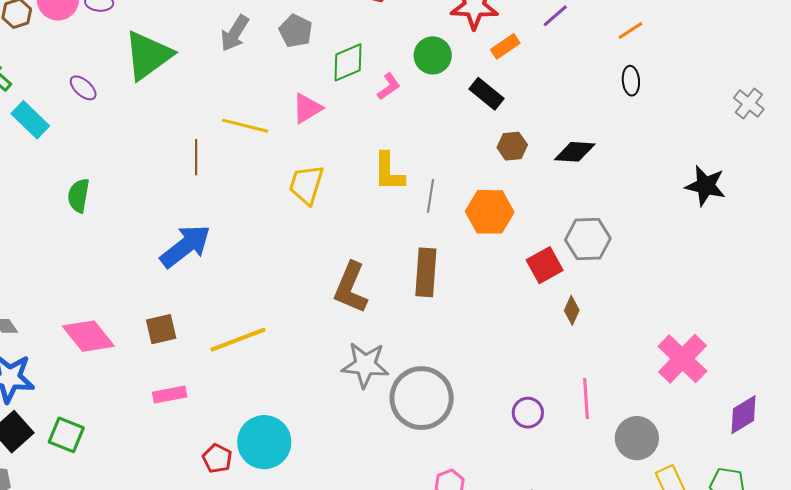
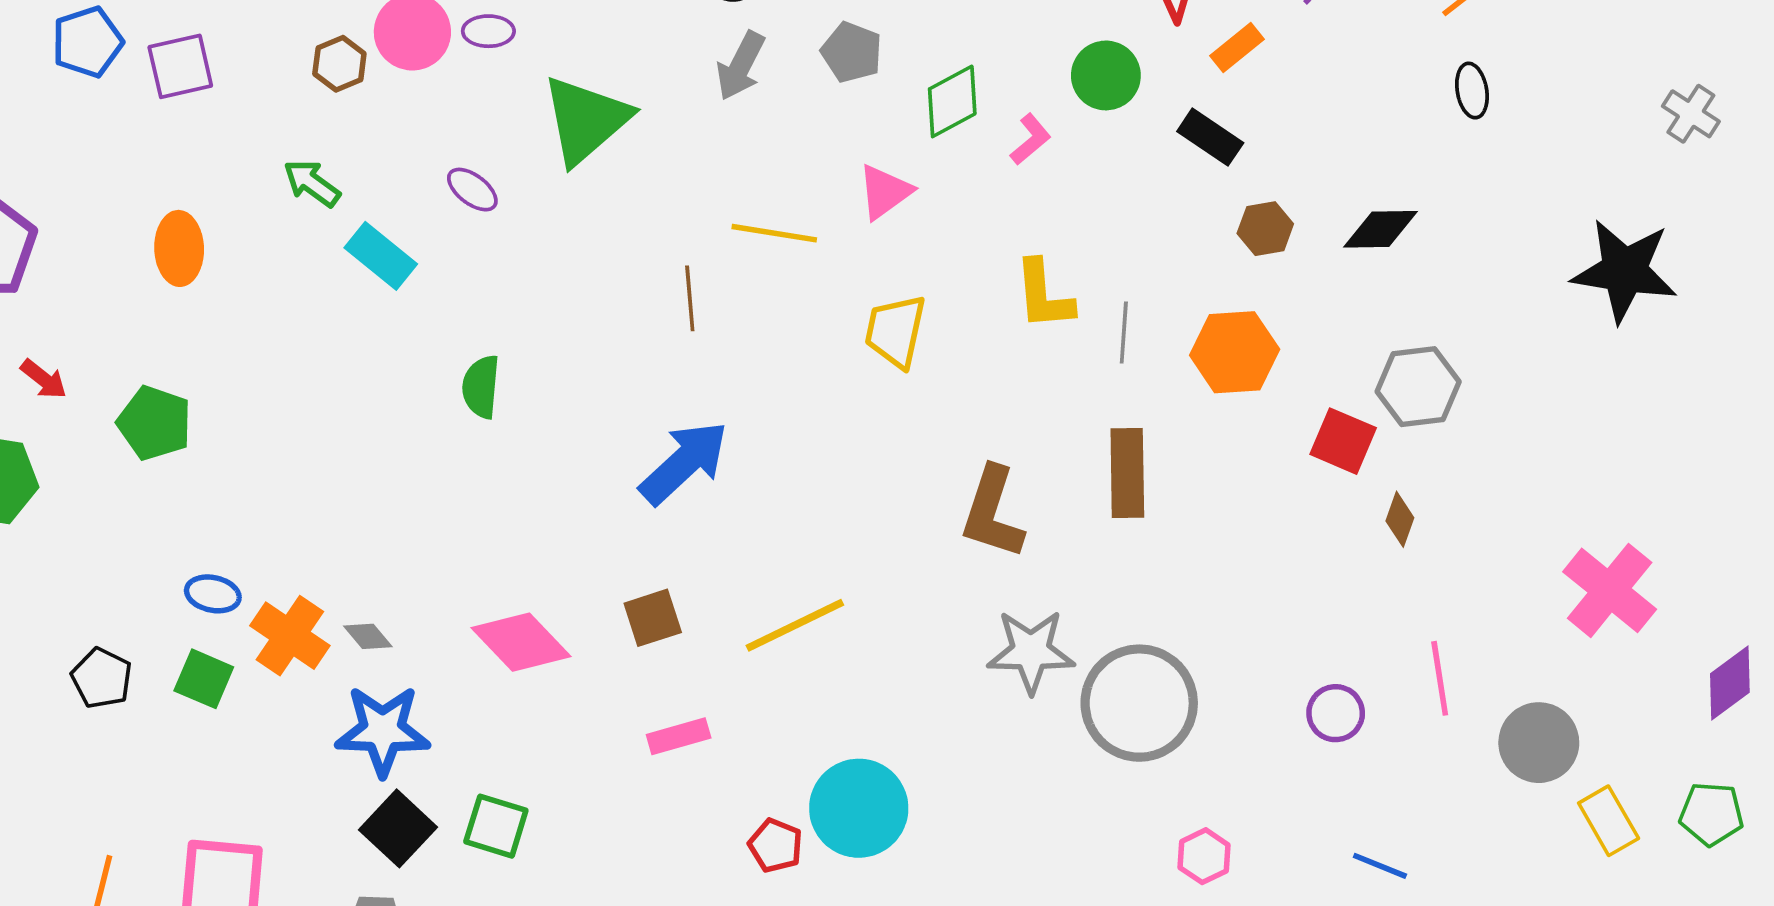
black star: (705, 186) -> (1625, 271), size x1.4
red square: (545, 265) -> (1343, 441), turned -33

